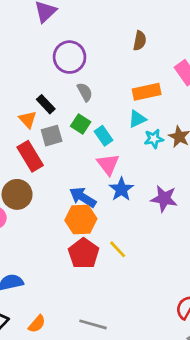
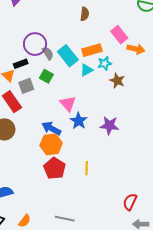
purple circle: (70, 57) -> (35, 44), moved
black rectangle: (46, 104) -> (21, 64), turned -64
cyan rectangle: (103, 136) -> (68, 56), moved, size x1.5
cyan star: (154, 139) -> (105, 63), moved
yellow line: (118, 249) -> (87, 168), moved, turned 48

